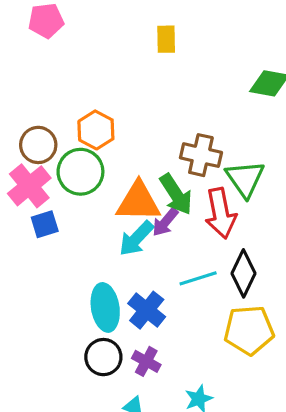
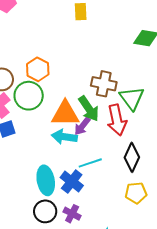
cyan arrow: (136, 238) -> (64, 137), turned 55
cyan line: (198, 278) -> (90, 163), moved
yellow pentagon: (249, 330) -> (136, 193), size x0.7

